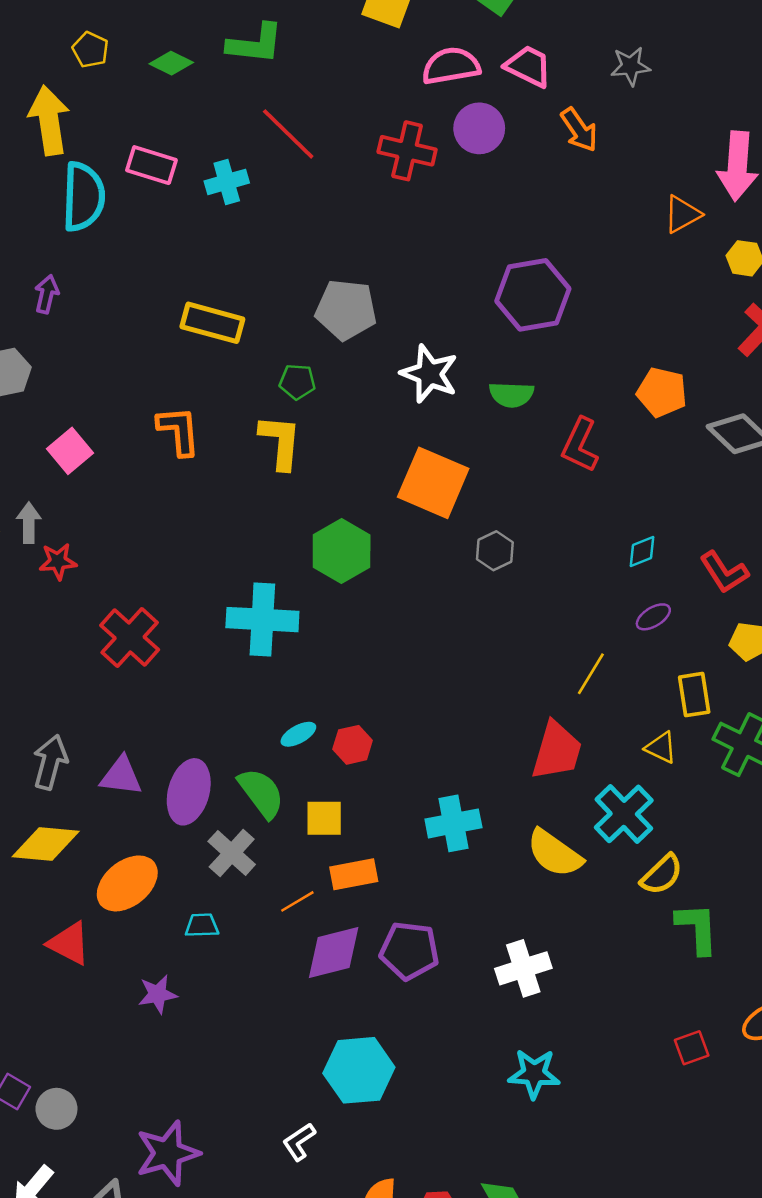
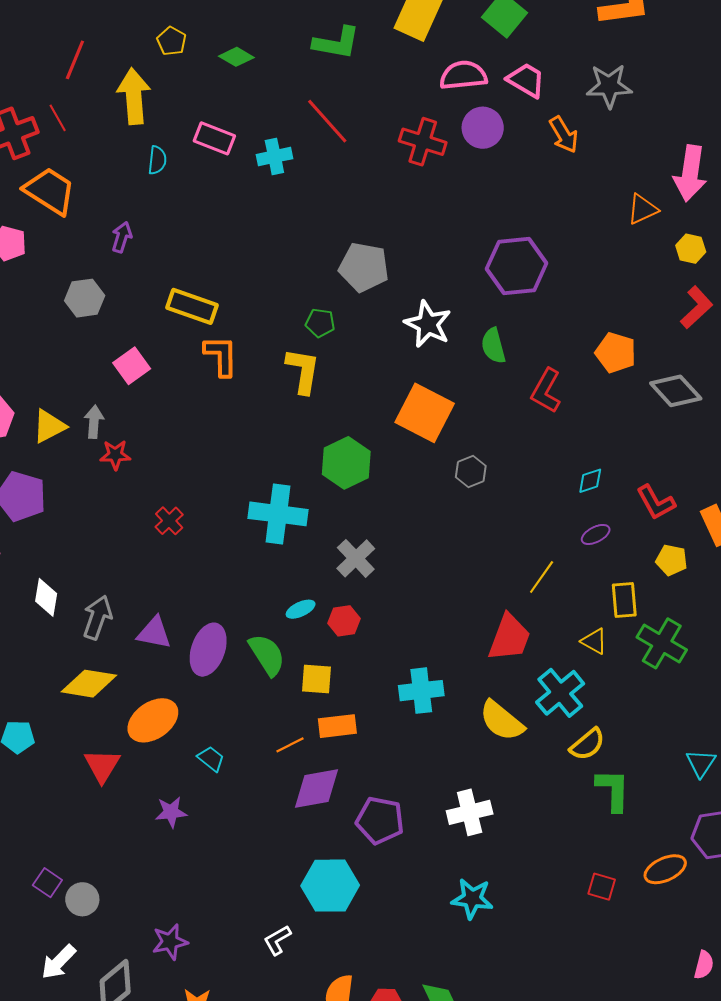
green L-shape: (255, 44) -> (336, 43), moved
gray star: (631, 66) -> (609, 86), size x1.4
cyan semicircle: (83, 197) -> (157, 160), size x0.5
yellow rectangle: (212, 323) -> (192, 306), moved
green semicircle: (511, 395) -> (493, 346), turned 69
red cross: (130, 637) -> (169, 521), size x0.6
gray cross: (232, 853) -> (356, 558), moved
cyan trapezoid: (202, 925) -> (211, 759), turned 36
red triangle: (69, 943) -> (102, 766), turned 30
purple pentagon: (409, 951) -> (380, 820), moved
red square: (692, 1048) -> (602, 887), turned 32
purple star: (168, 1153) -> (170, 942), size x0.7

